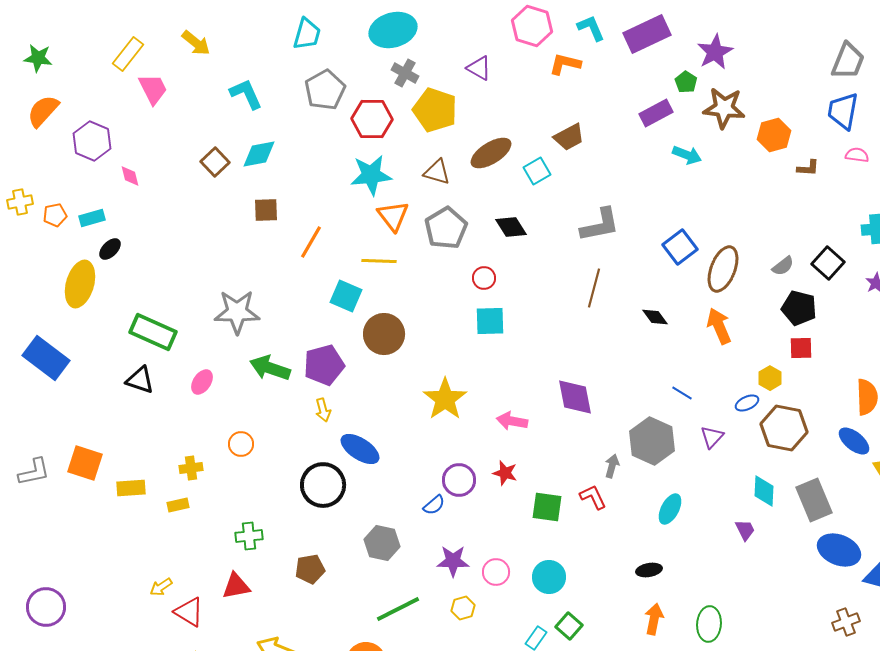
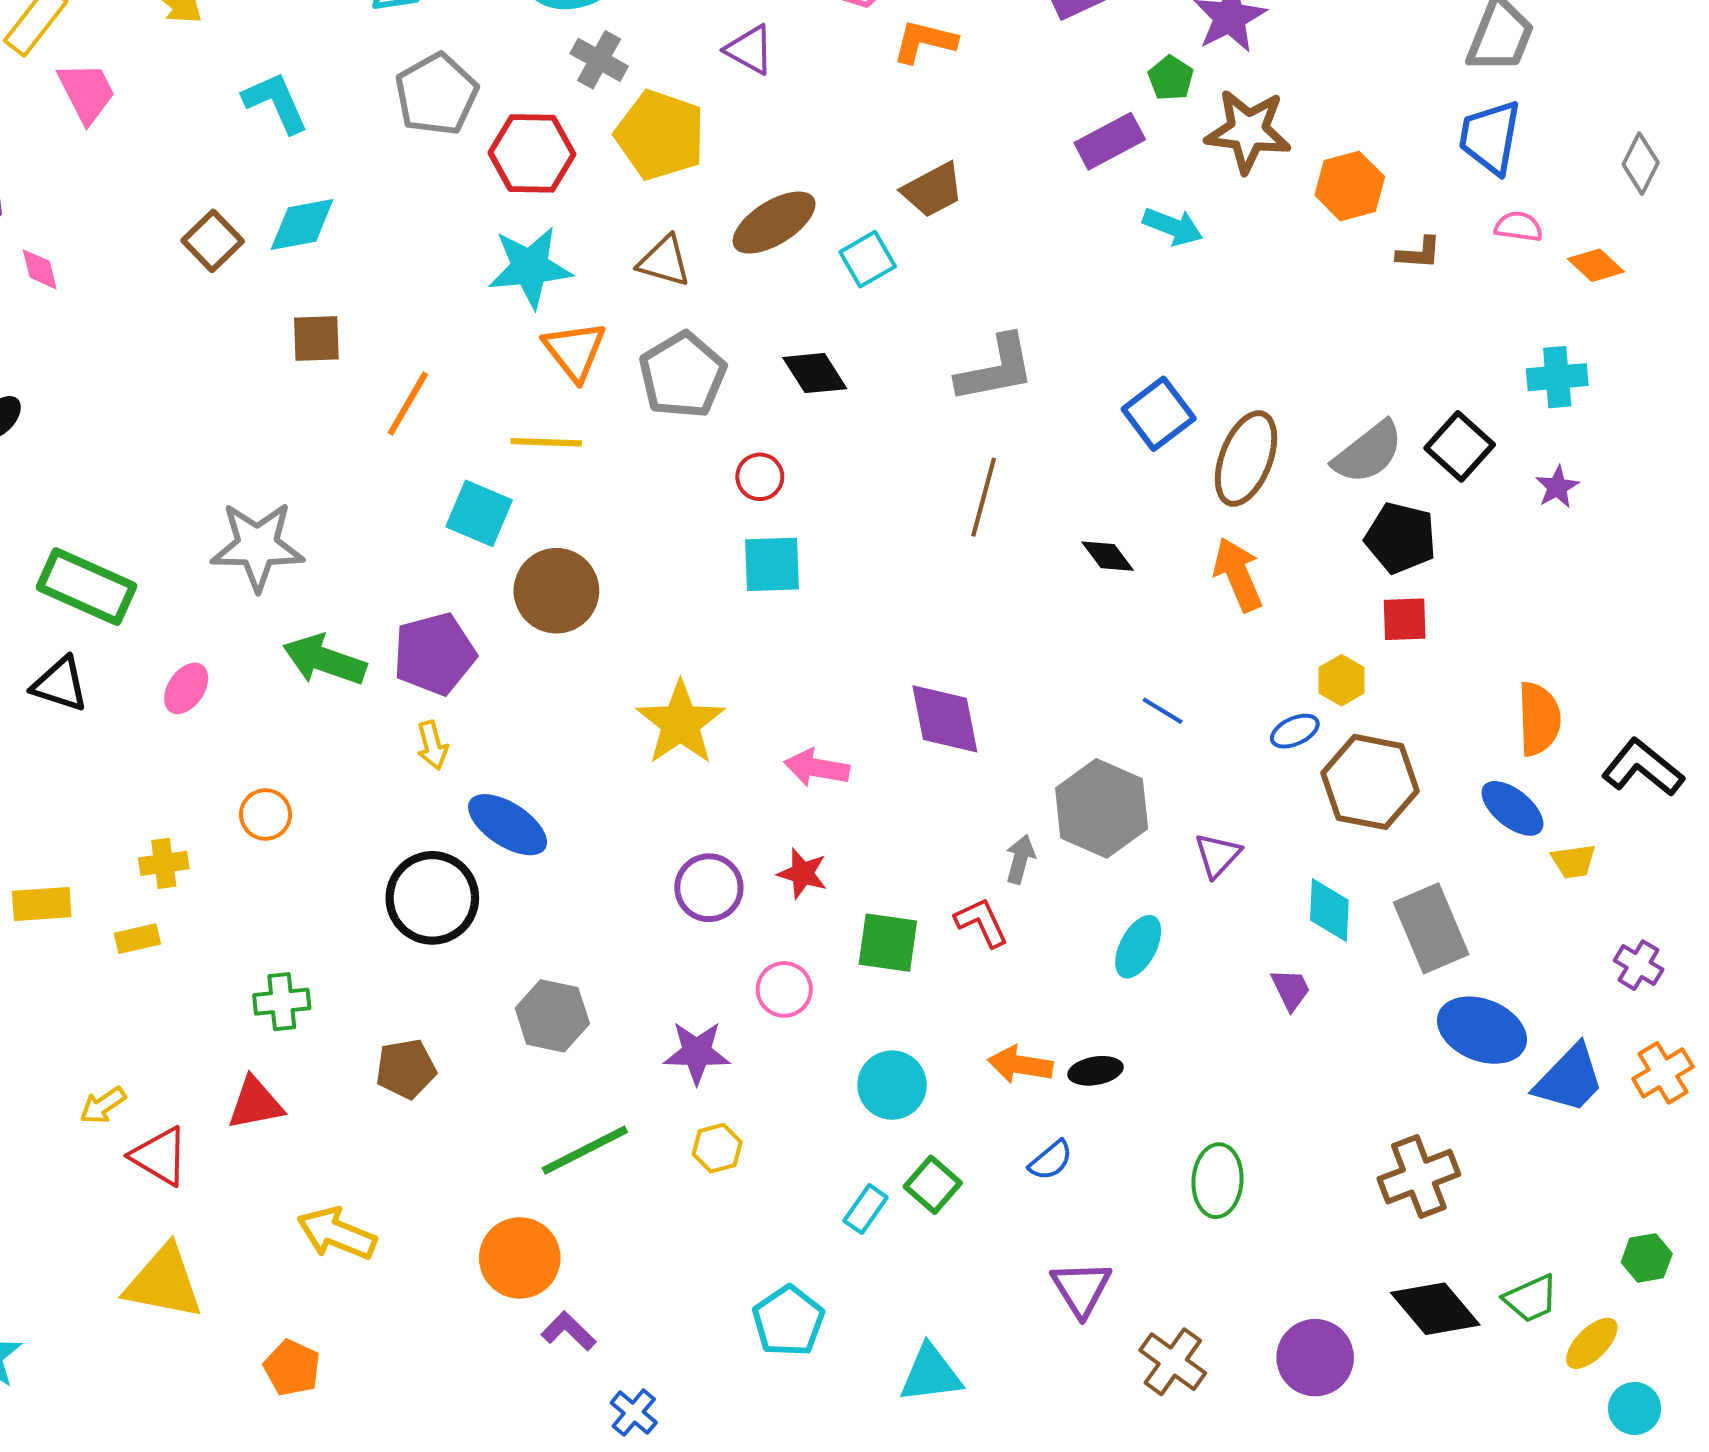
gray semicircle: (783, 266) -> (1368, 452), size x1.6
purple triangle: (712, 437) -> (1218, 855), moved
blue semicircle: (434, 505) -> (1051, 1160), moved
pink circle: (496, 572) -> (784, 989), moved
orange arrow: (654, 619) -> (1020, 1065), moved, turned -92
brown cross: (846, 622) -> (1419, 1177), moved, size x1.4

